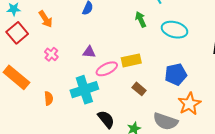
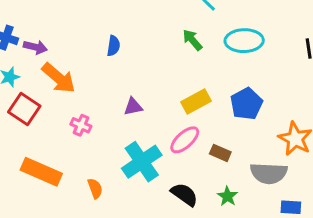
orange arrow: (46, 19) -> (59, 78), size x1.4
pink ellipse: (107, 69) -> (185, 140), moved
blue pentagon: (176, 74) -> (246, 104), moved
brown rectangle: (139, 89) -> (220, 153), moved

